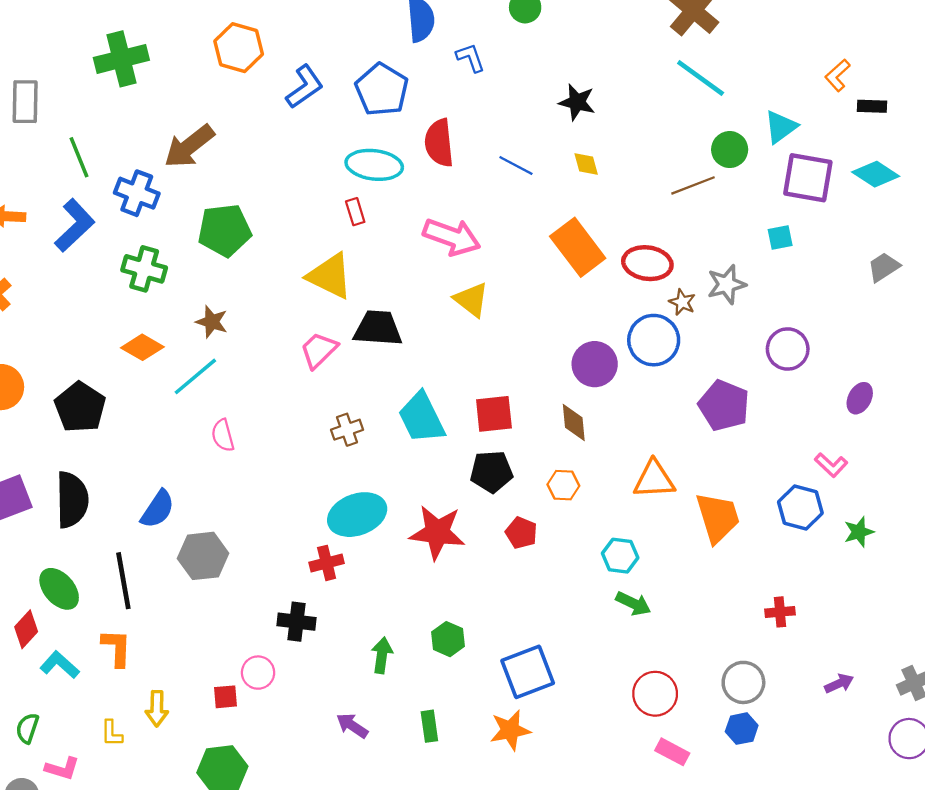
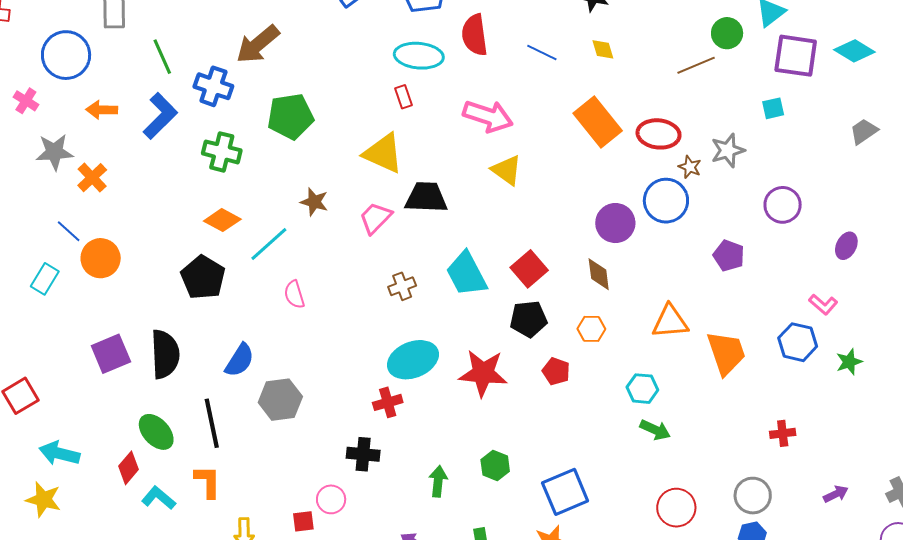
brown star: (212, 322) -> (314, 202), moved
purple pentagon: (724, 405) -> (729, 256), size x0.7
black pentagon: (80, 407) -> (203, 277), moved
red square: (494, 414) -> (529, 269), turned -33

